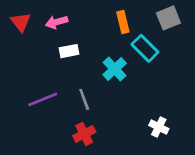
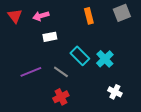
cyan rectangle: (145, 48) -> (80, 56), moved
cyan cross: (115, 69) -> (105, 59), moved
gray line: (84, 99) -> (61, 72), turned -35

